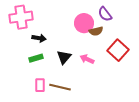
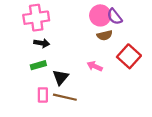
pink cross: (21, 17) -> (36, 18), moved
pink circle: (84, 23) -> (100, 15), moved
black triangle: (64, 57) -> (60, 77), moved

